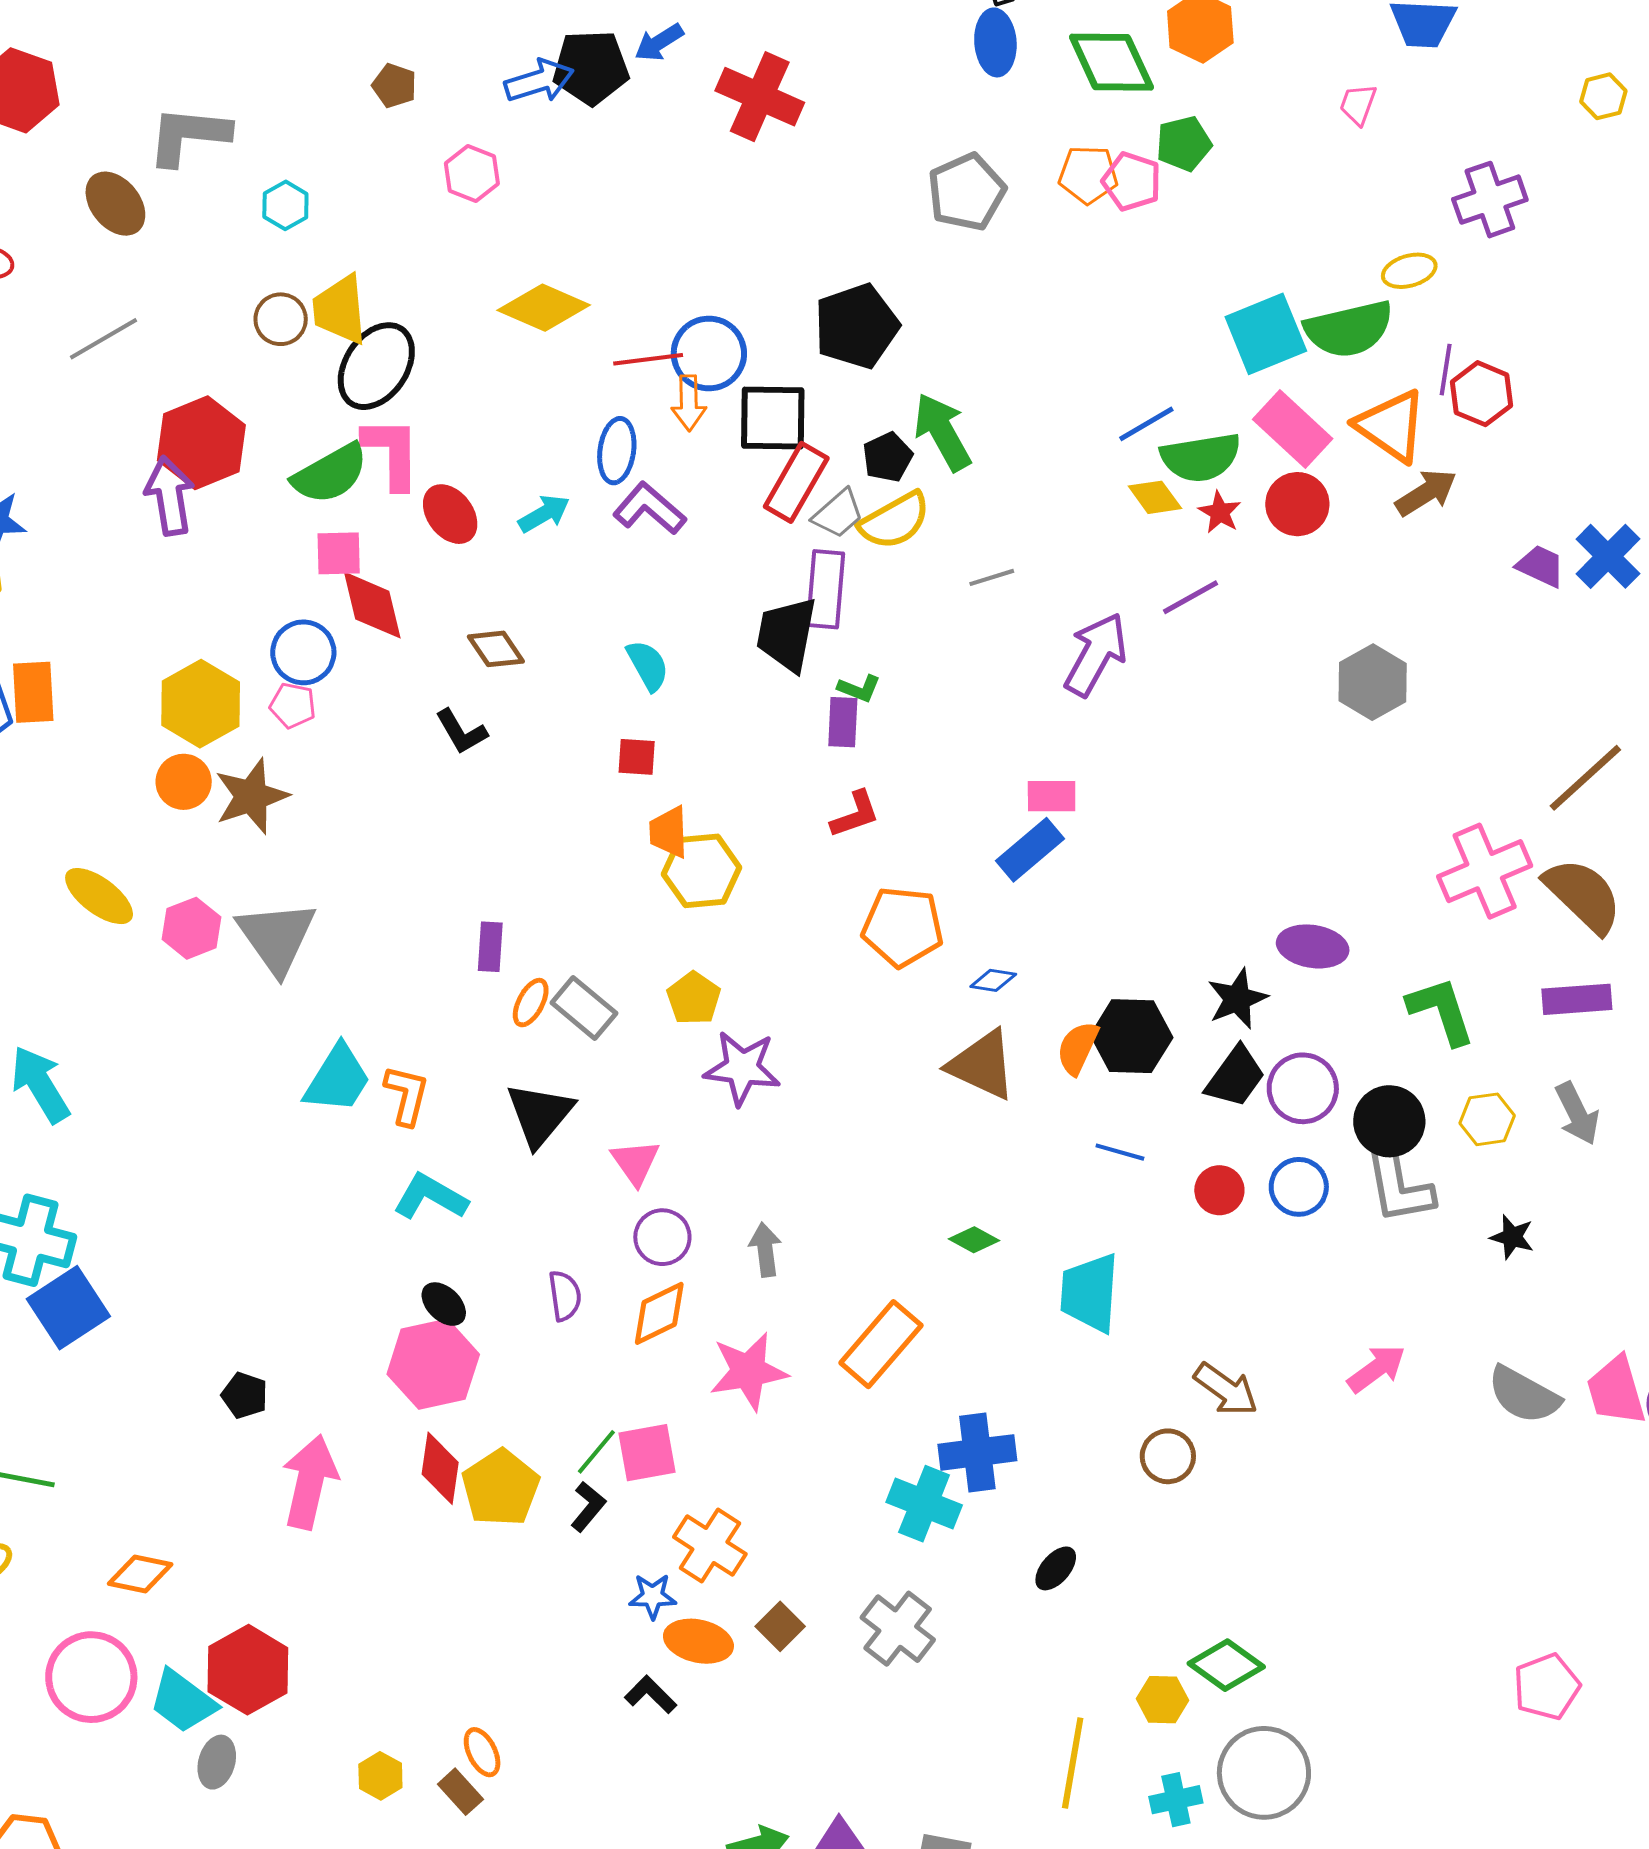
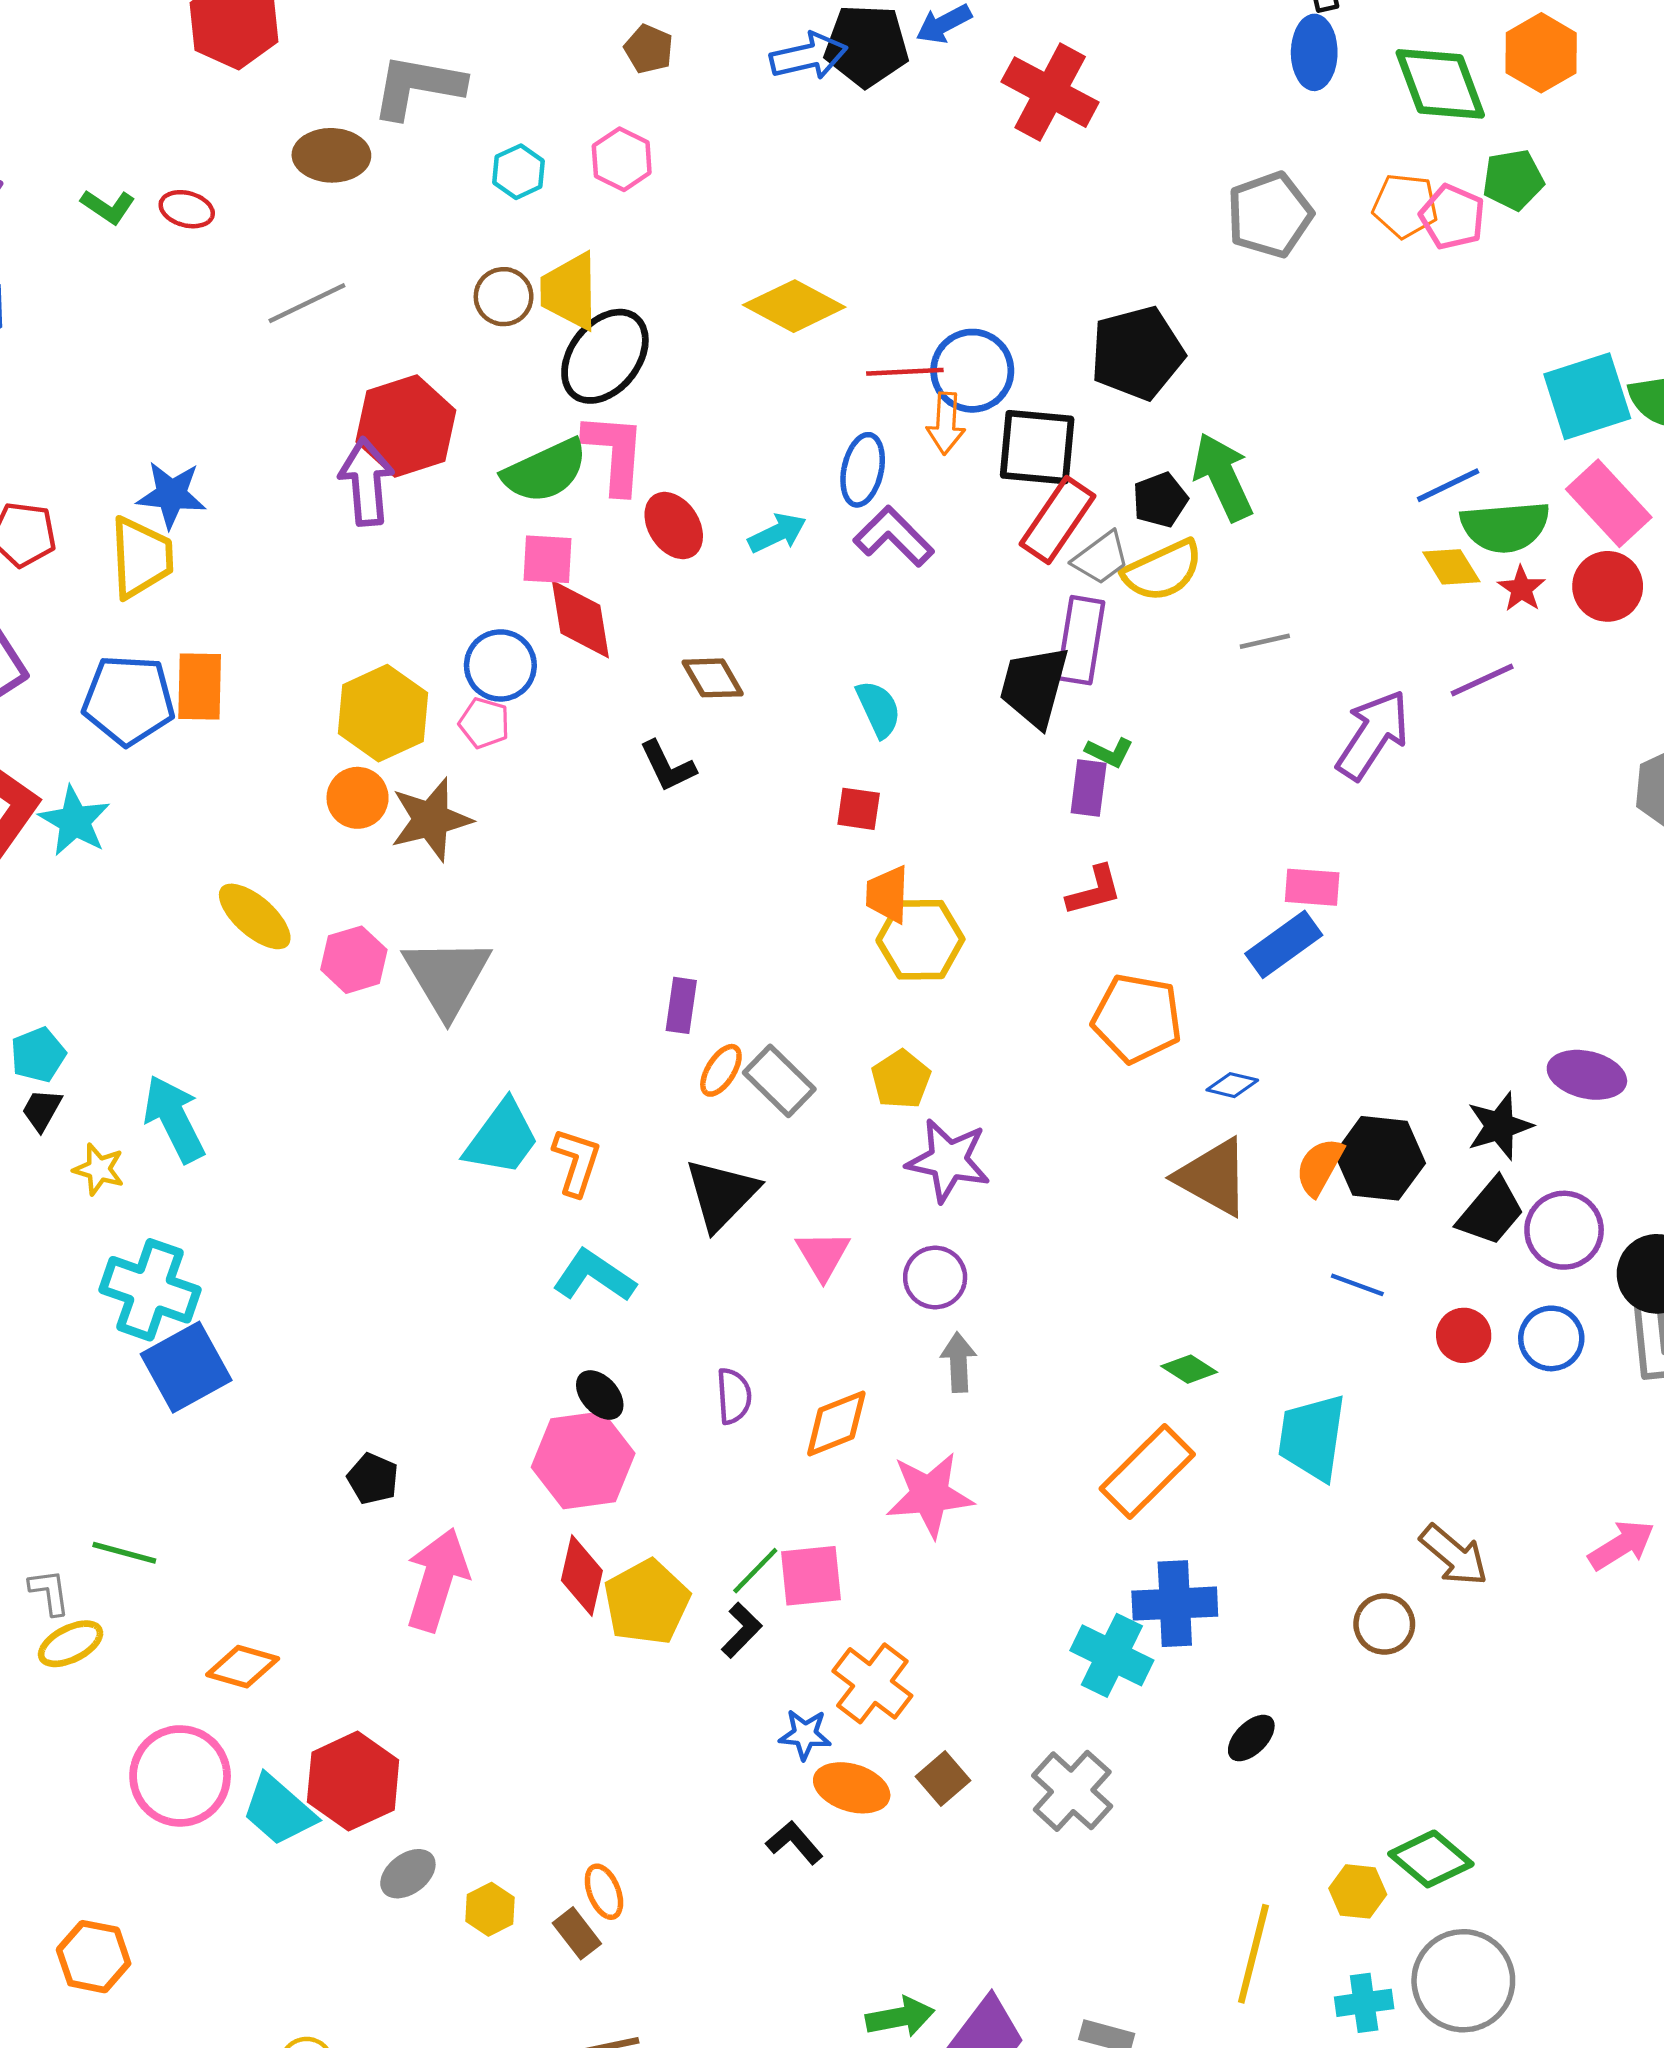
pink hexagon: (472, 173) -> (622, 159), moved
brown ellipse: (115, 204) -> (331, 155), turned -54
purple circle: (662, 1237) -> (935, 1277), moved
orange rectangle: (881, 1344) -> (1147, 1472), moved
gray ellipse: (217, 1762) -> (408, 1874), moved, turned 33

